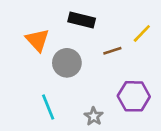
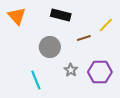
orange triangle: (37, 40) -> (17, 16), moved
gray star: (94, 116) -> (71, 70), moved

